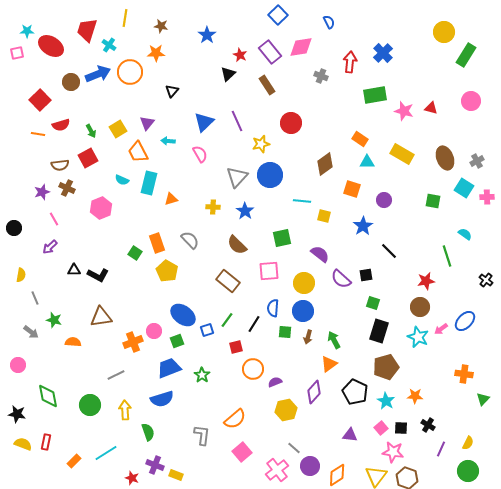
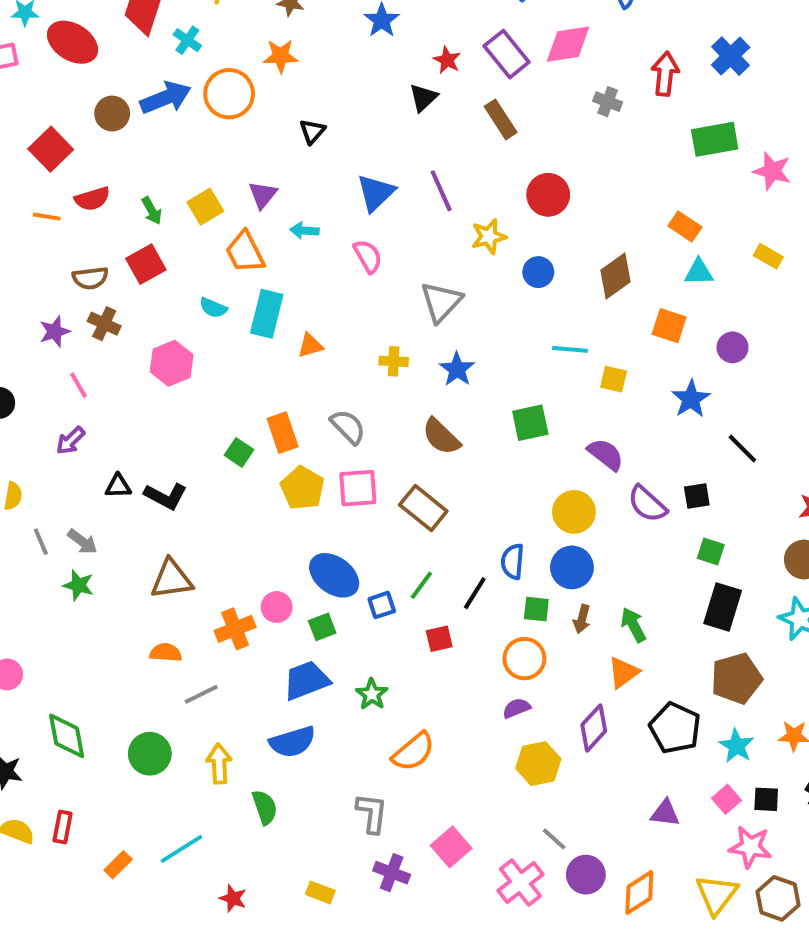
yellow rectangle: (402, 154) -> (768, 256), size x0.6
blue circle: (270, 175) -> (538, 272), moved, size x0.6
pink square: (269, 271) -> (358, 488), moved
gray arrow: (31, 332) -> (82, 542), moved
orange semicircle: (73, 342) -> (166, 653), moved
orange circle: (253, 369) -> (524, 659), moved
orange semicircle: (235, 419) -> (413, 752), moved
purple cross: (155, 465) -> (392, 873), moved

